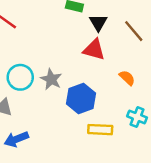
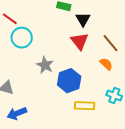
brown line: (134, 31) -> (111, 43), moved
red triangle: (94, 50) -> (80, 41), turned 36
cyan circle: (20, 77) -> (22, 38), moved

